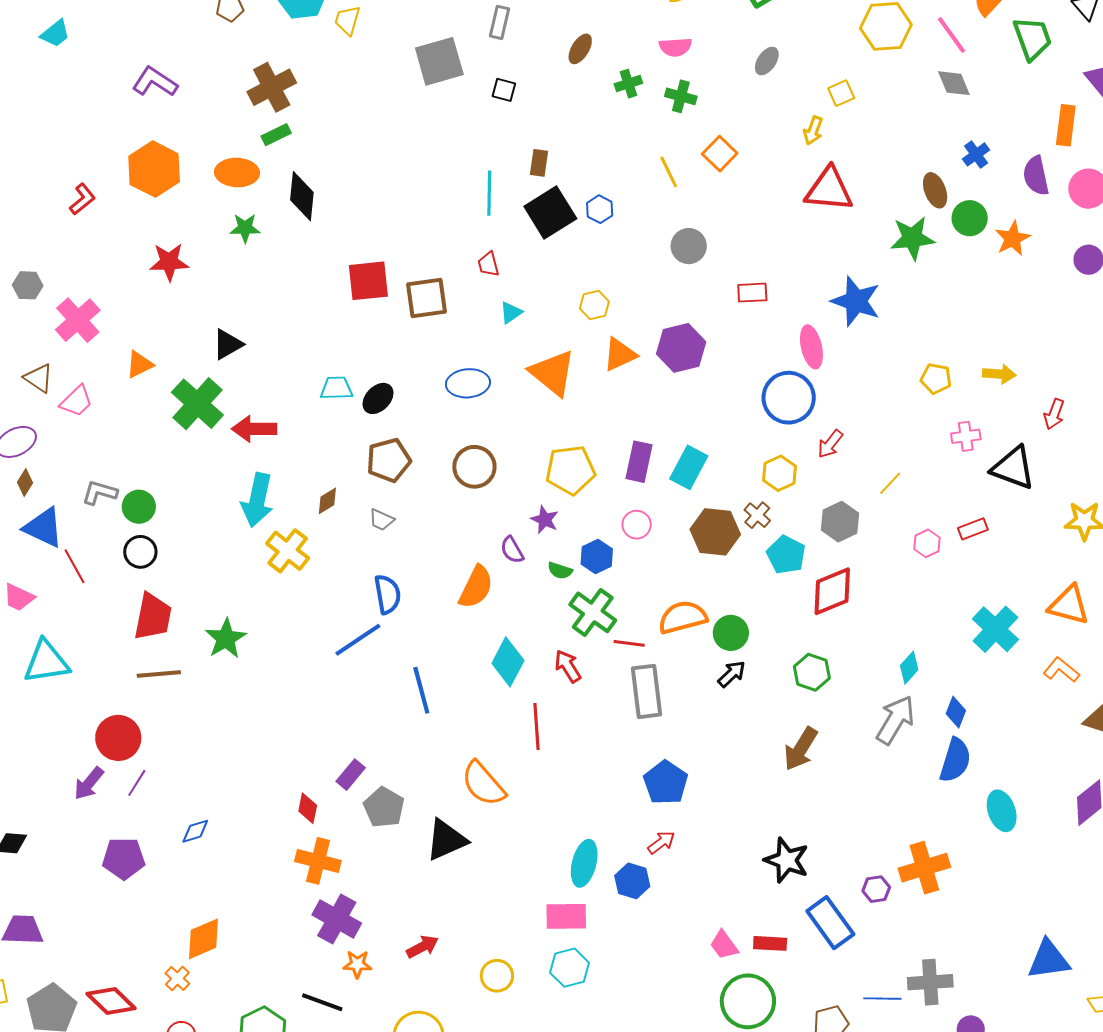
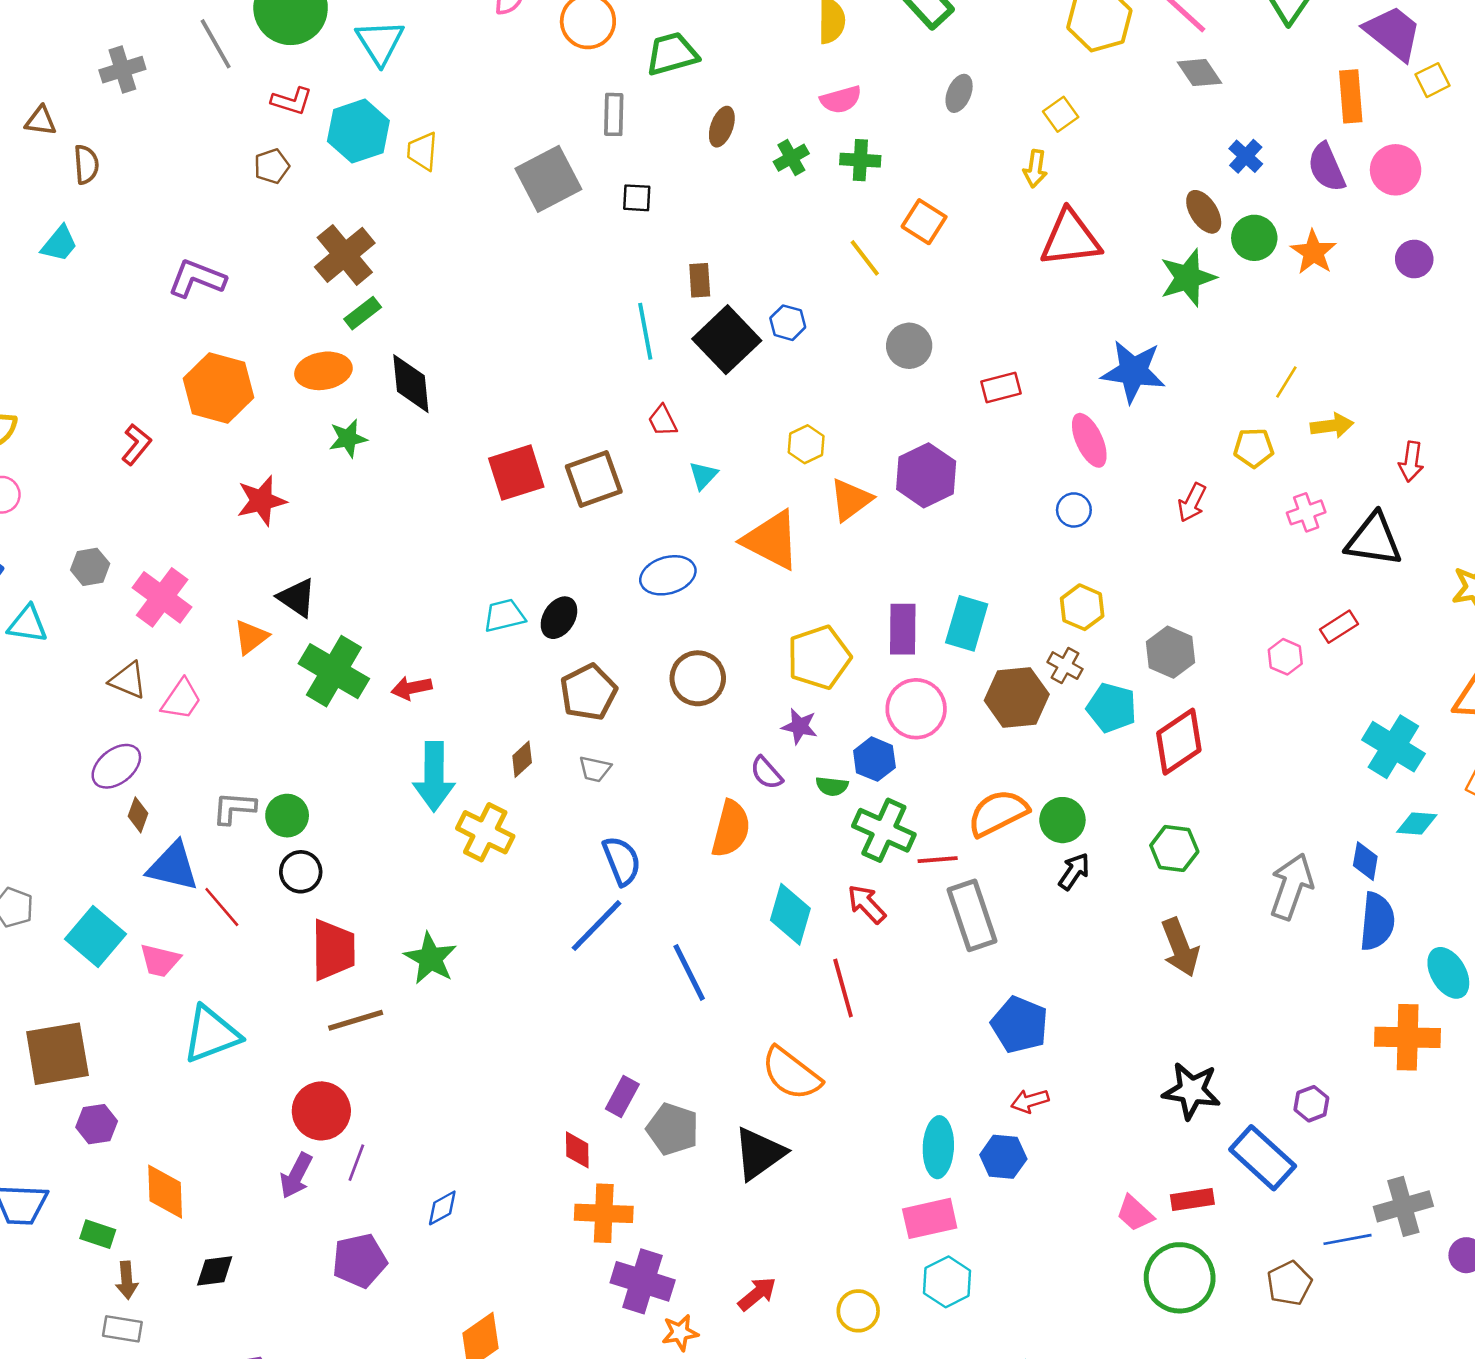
black triangle: (228, 344) -> (297, 598), moved, turned -44
blue circle: (789, 398) -> (1074, 510), size x0.5
red arrow: (254, 429) -> (412, 688), size x0.7
red arrow: (830, 444) -> (1192, 503), moved
yellow line: (890, 483) -> (1286, 382), moved
pink circle: (637, 525) -> (916, 709), size x1.6
cyan diamond: (909, 668) -> (1417, 823), moved, turned 64
brown arrow: (801, 749) -> (1180, 947), turned -42
red arrow: (661, 842) -> (1030, 1101), turned -148
orange cross: (924, 868) -> (1408, 1037), moved, turned 30

